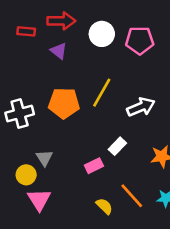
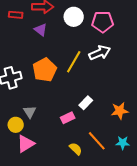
orange pentagon: (64, 103) -> (45, 70), turned -30
white arrow: (141, 107) -> (100, 53), moved
pink triangle: (39, 200) -> (26, 144), turned 30

